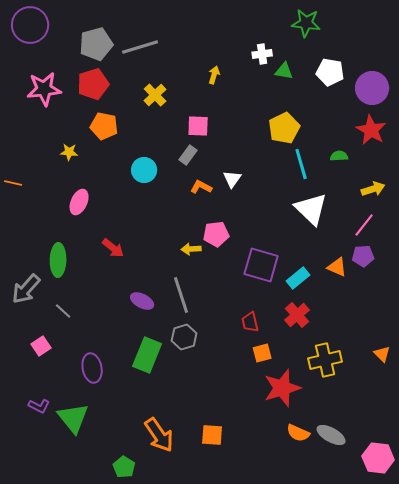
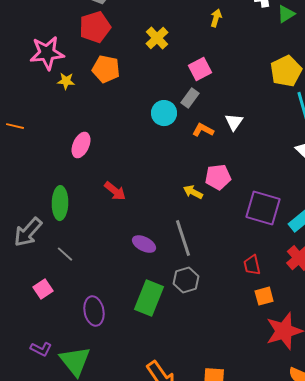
green triangle: (284, 71) -> (286, 14), turned -42
pink star: (44, 89) -> (47, 53), moved
pink square: (198, 126) -> (200, 69), turned -30
yellow star: (69, 152) -> (66, 81), moved
cyan circle: (144, 170) -> (164, 113), moved
yellow arrow: (191, 249) -> (193, 192), turned 30

